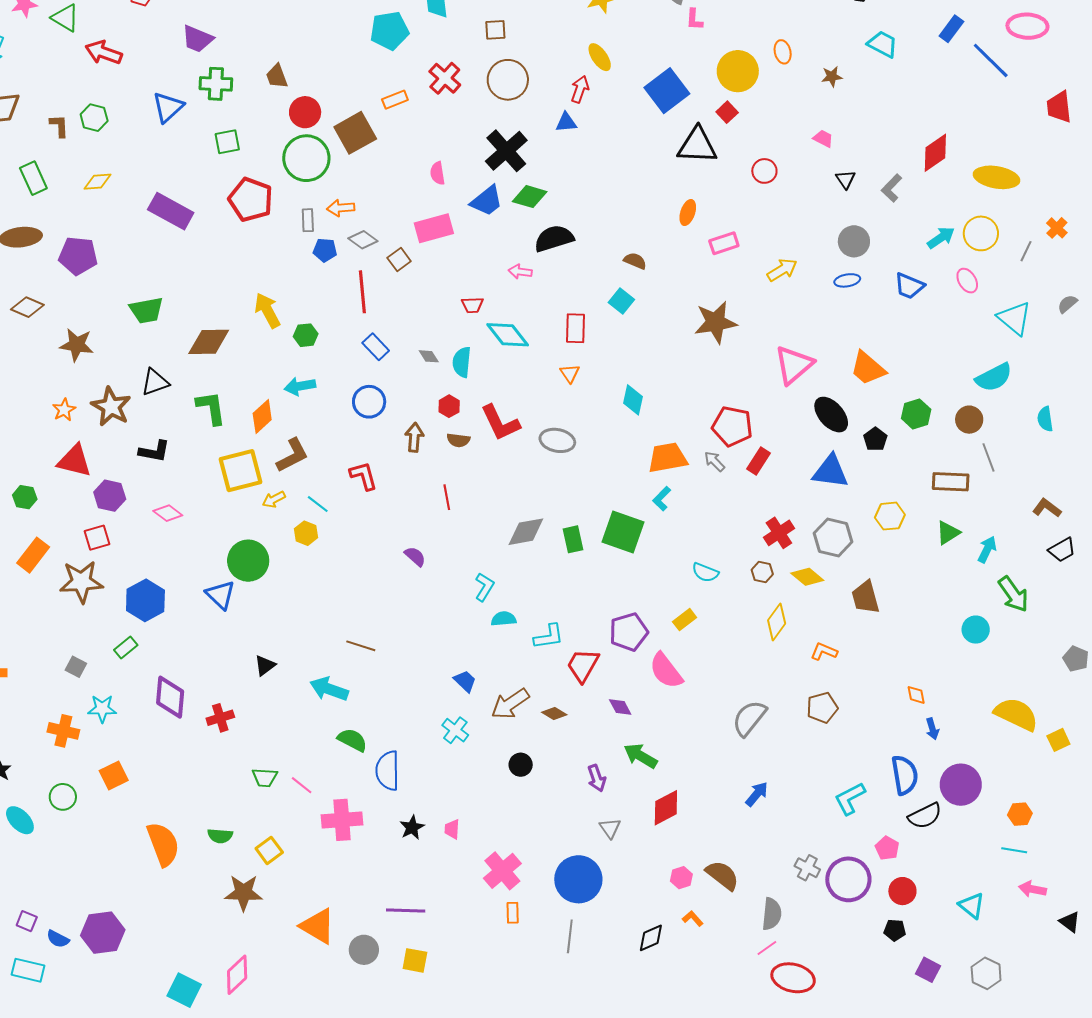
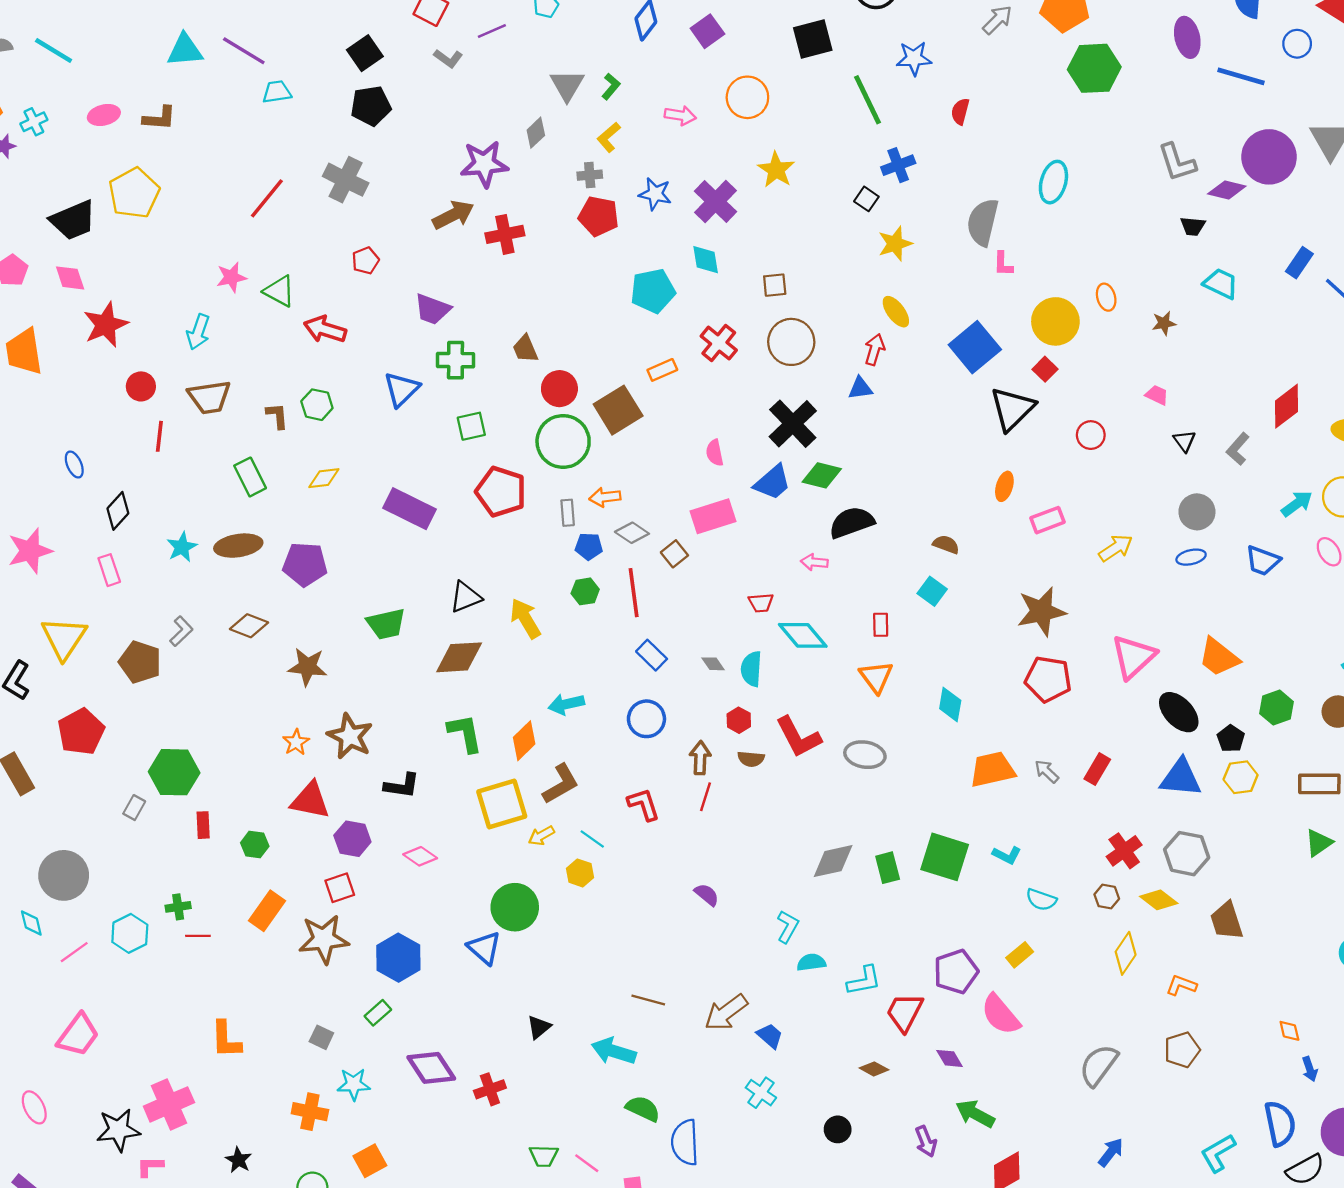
black triangle: (697, 145) -> (1012, 409), turned -45
red rectangle: (576, 328) -> (881, 625), size x0.7
green hexagon: (306, 335) -> (585, 591), moved
orange triangle: (570, 373) -> (876, 677), size x1.5
black triangle: (155, 382) -> (466, 597), moved
red pentagon: (732, 426) -> (1048, 679), moved
red line: (447, 497) -> (705, 797), moved, turned 30
cyan L-shape: (662, 499) -> (1007, 855), moved, turned -105
yellow hexagon: (890, 516) -> (1241, 777), moved
purple diamond: (170, 697) -> (431, 1068), turned -36
brown arrow: (510, 704) -> (726, 1012), moved

